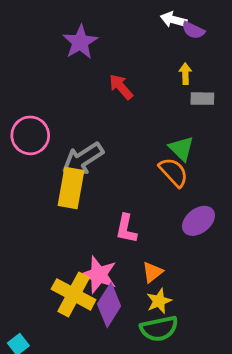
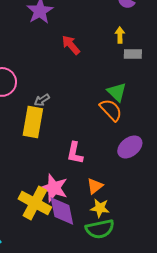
gray arrow: (83, 159) -> (42, 100), size x0.5
yellow star: (159, 301) -> (100, 208), turned 30
purple diamond: (109, 305) -> (62, 211), turned -44

